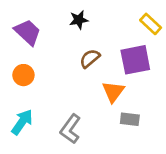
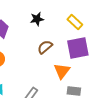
yellow rectangle: (151, 24) -> (75, 22), moved

